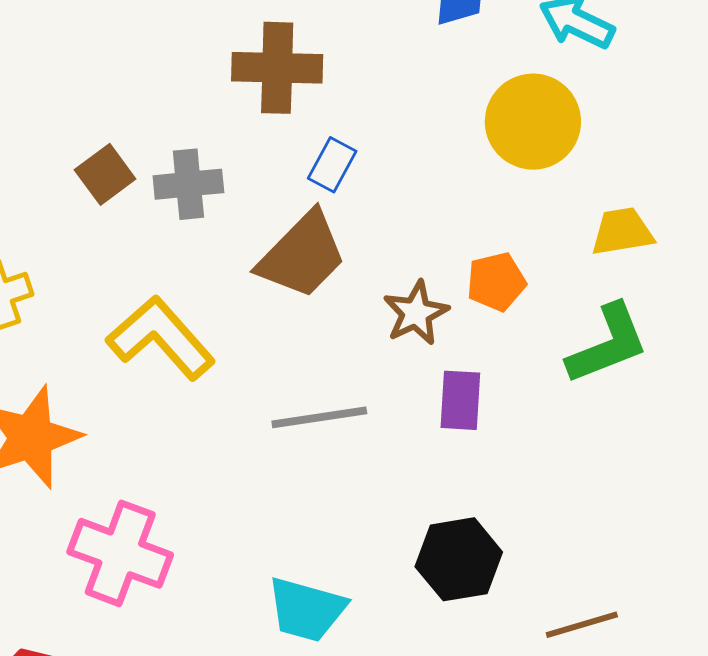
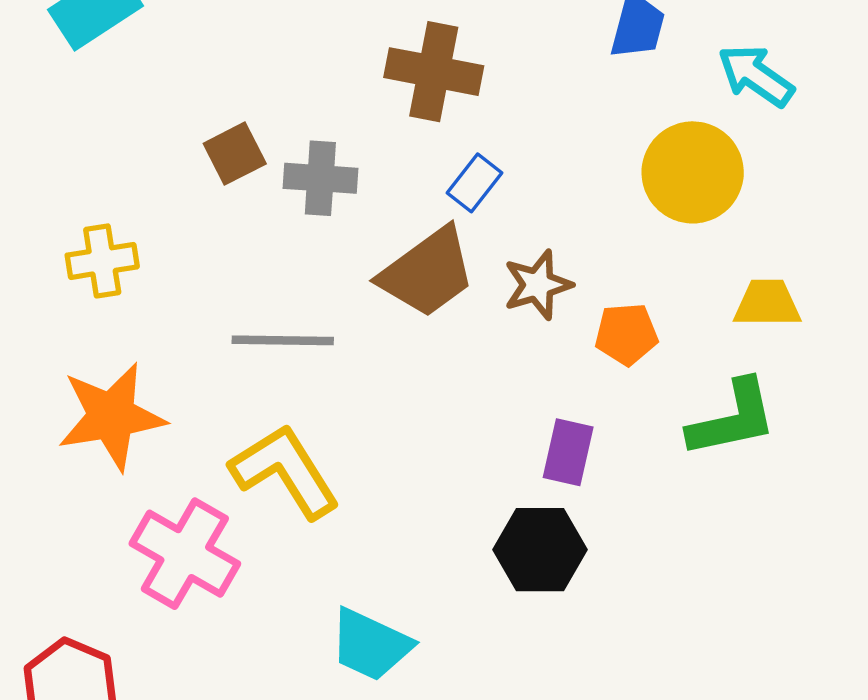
brown star: (416, 313) -> (538, 285), moved
yellow L-shape: (161, 338) -> (285, 471), moved
gray line: (319, 417) -> (283, 340), moved
black hexagon: (459, 559) -> (540, 550), moved

